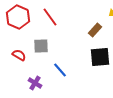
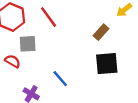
gray square: (41, 46) -> (28, 44), moved

